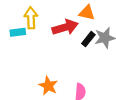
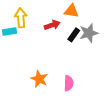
red arrow: (65, 27) -> (52, 25), size x0.7

